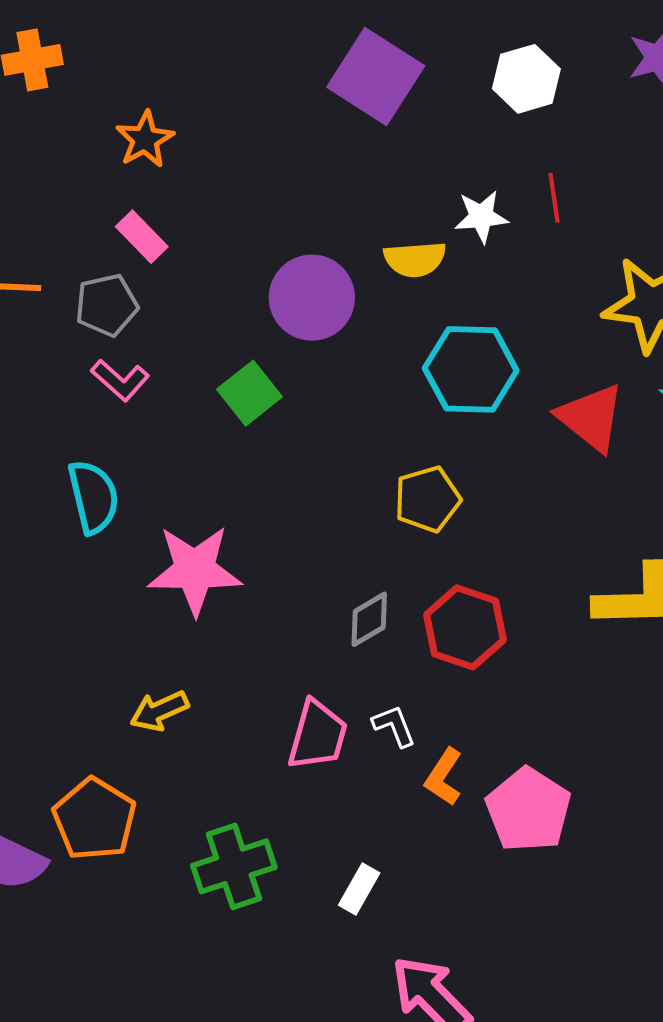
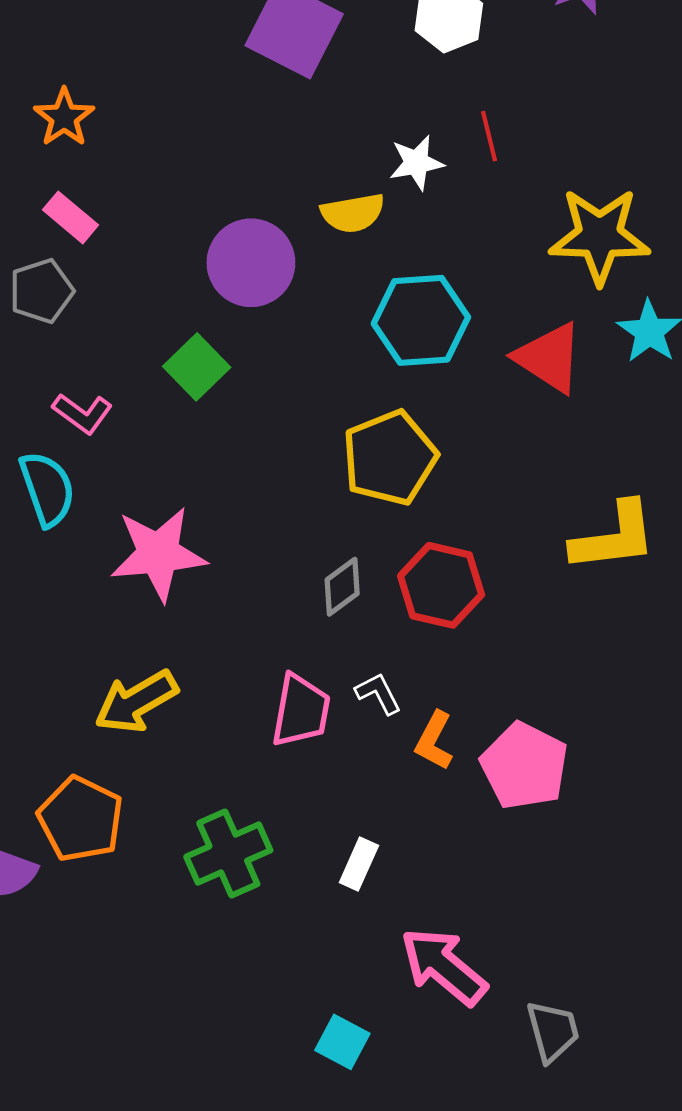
pink L-shape: (120, 380) -> (83, 413), moved
yellow pentagon: (427, 499) -> (390, 458), size x1.4
yellow arrow: (159, 711) -> (136, 702), size x1.4

